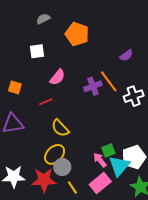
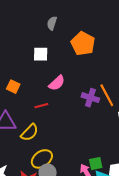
gray semicircle: (43, 19) -> (52, 23), turned -56
purple cross: (93, 86) -> (90, 98), turned 30
yellow semicircle: (60, 128) -> (30, 133), moved, turned -102

